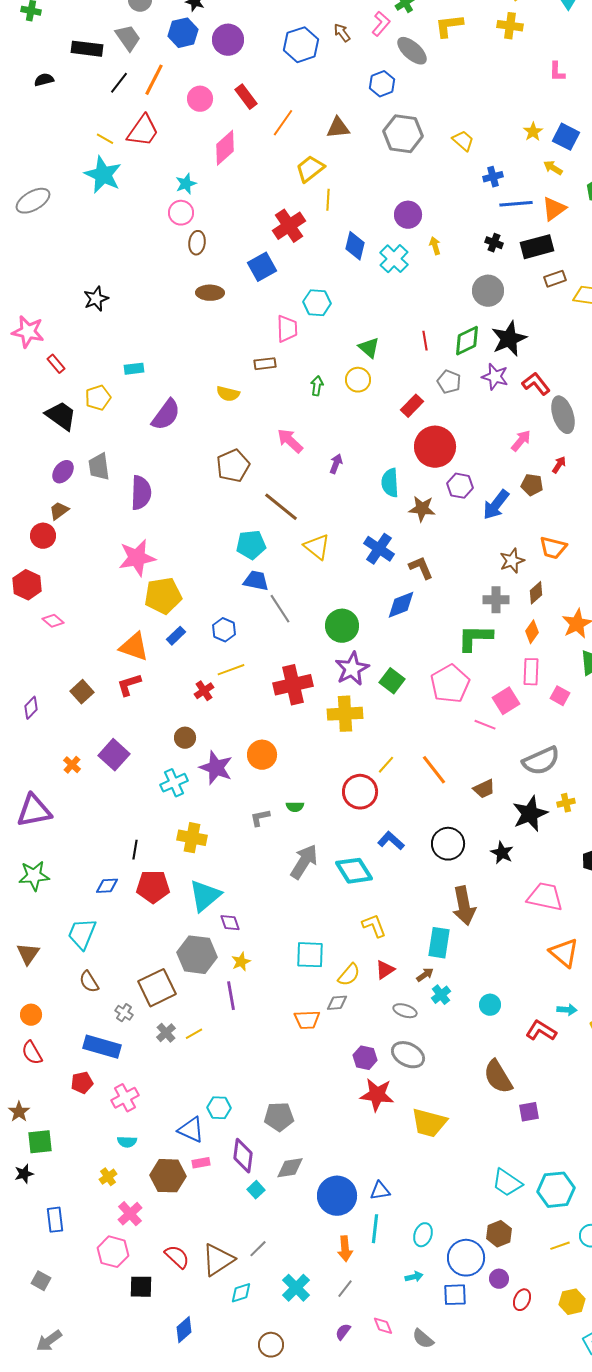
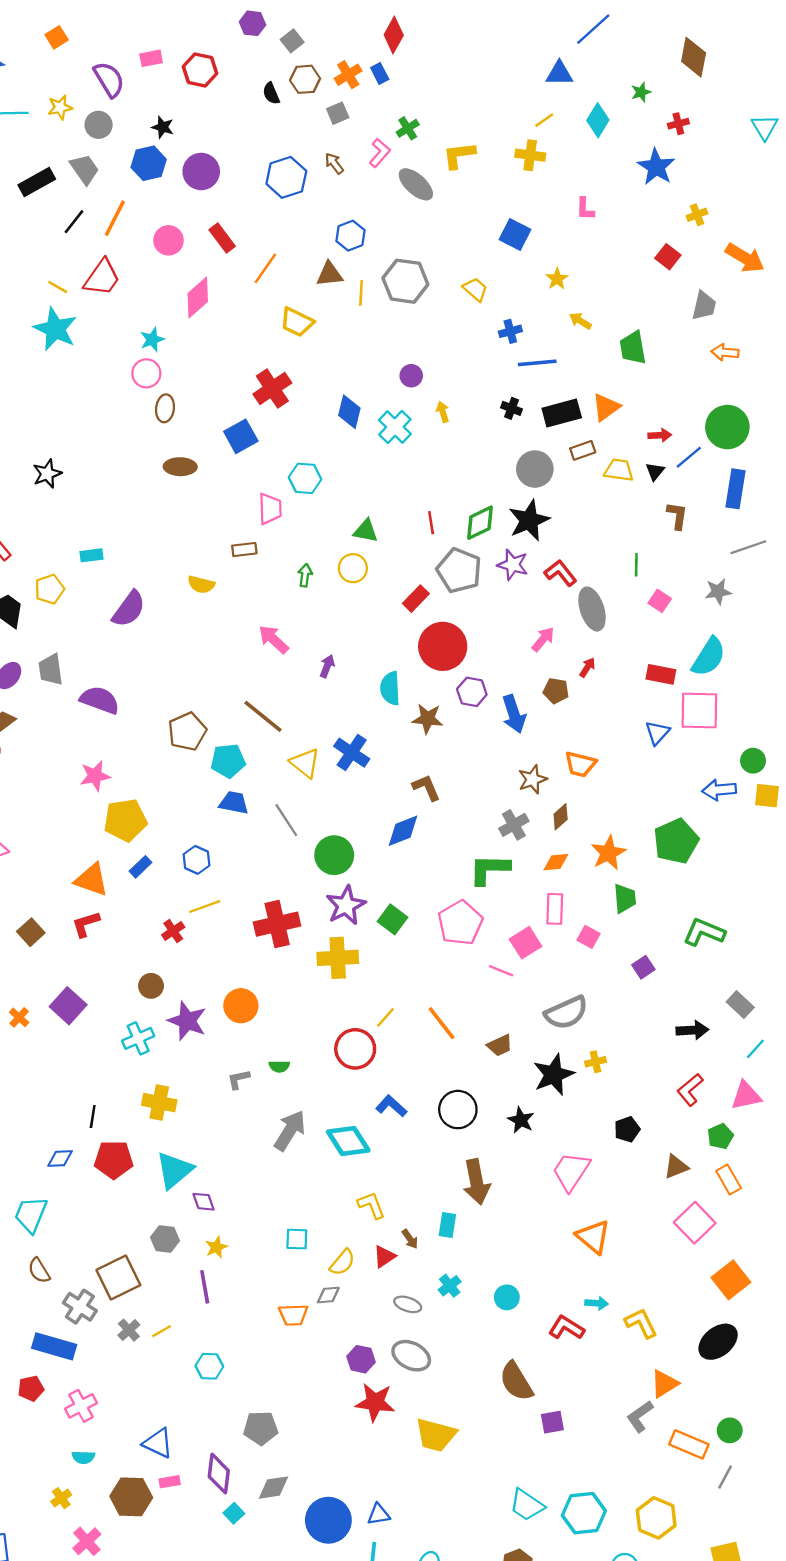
black rectangle: (87, 49) -> (37, 182), turned -36
blue hexagon: (382, 84) -> (351, 236), moved
blue square: (566, 137) -> (515, 235), moved
yellow trapezoid: (310, 169) -> (297, 322), turned -116
yellow line: (328, 200) -> (361, 293), moved
orange triangle: (554, 209) -> (606, 407), moved
purple circle: (408, 215) -> (411, 376), size x0.7
gray circle: (488, 291) -> (535, 469), moved
green triangle: (369, 348) -> (366, 531), turned -30
gray pentagon: (449, 382) -> (459, 571), size x1.6
brown pentagon: (233, 466) -> (187, 732), moved
purple semicircle: (141, 493) -> (100, 700), turned -72
blue arrow: (496, 505) -> (514, 714), turned -56
blue cross: (379, 549) -> (352, 753), moved
pink star: (137, 558) -> (95, 776), size x0.7
gray cross: (496, 600) -> (514, 825), turned -30
gray line: (280, 609) -> (286, 820), moved
orange diamond: (532, 632) -> (556, 862), turned 50
pink trapezoid: (545, 897) -> (571, 1171), turned -69
cyan rectangle: (439, 943) -> (447, 1225), size x0.7
gray hexagon: (197, 955) -> (165, 1239), size x0.6
cyan square: (310, 955) -> (297, 1239), size x0.7
brown arrow: (425, 975) -> (410, 1239), moved, turned 90
gray cross: (124, 1013) -> (80, 1307), size x1.6
cyan hexagon: (219, 1108) -> (209, 1366), moved

